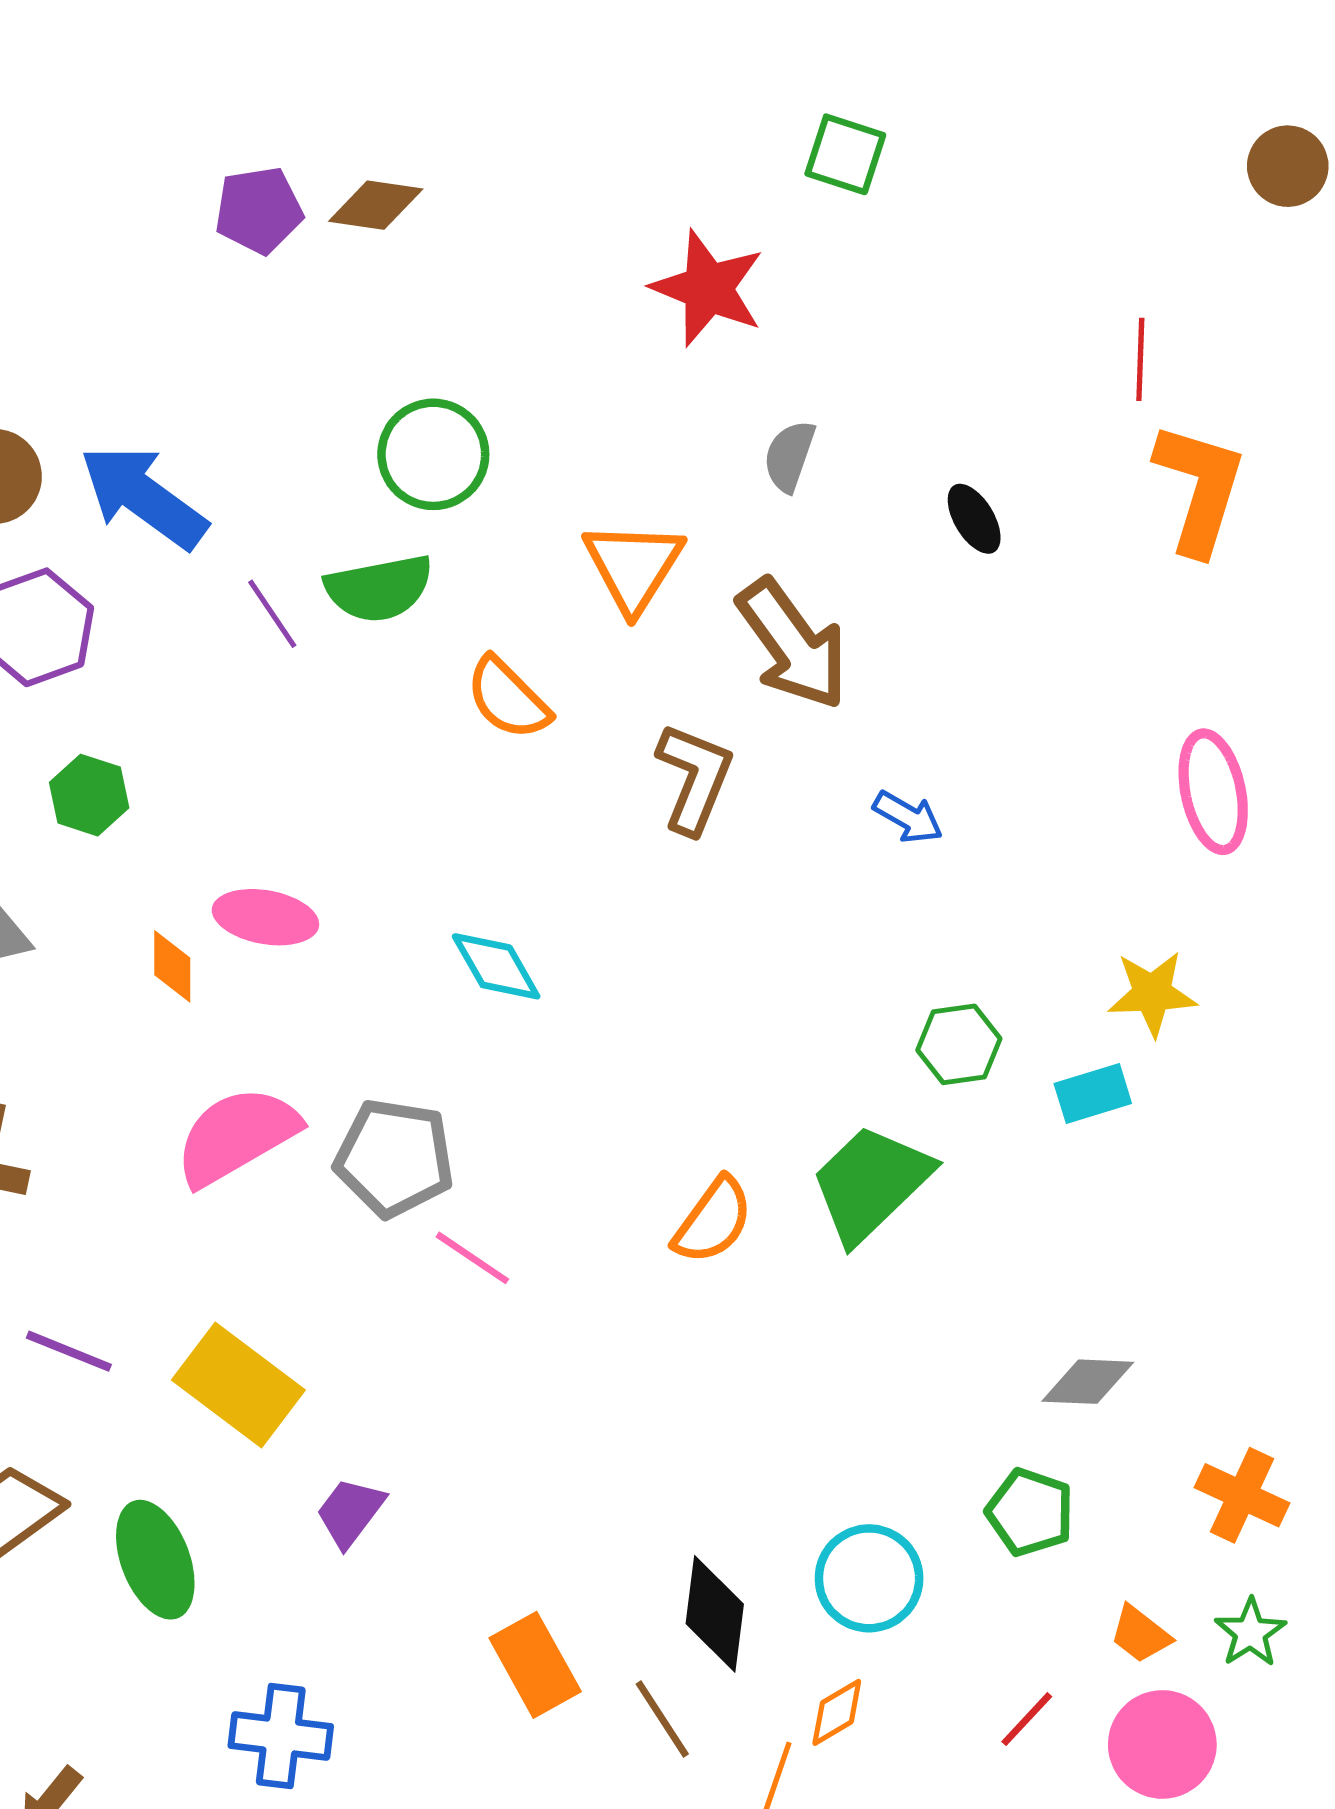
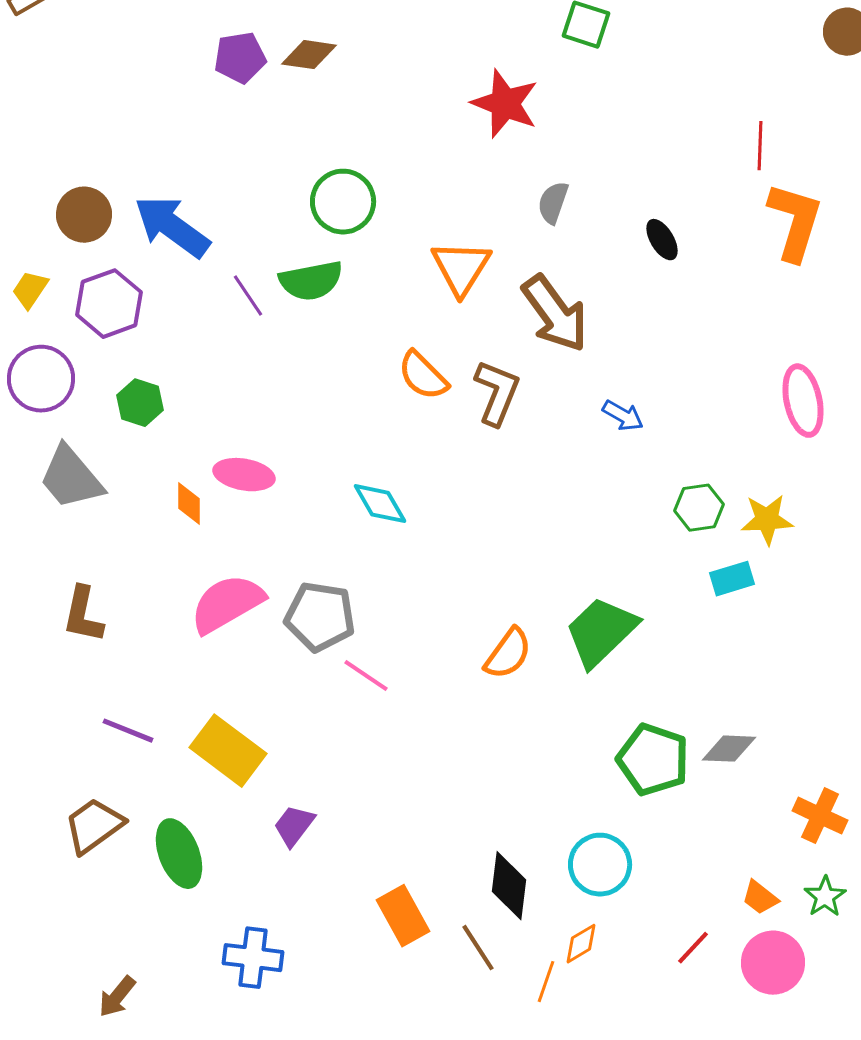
orange semicircle: (508, 698) -> (423, 376), moved
green hexagon: (959, 1044) -> (699, 508), moved
green pentagon: (1030, 1512) -> (653, 760), moved, size x1.4

